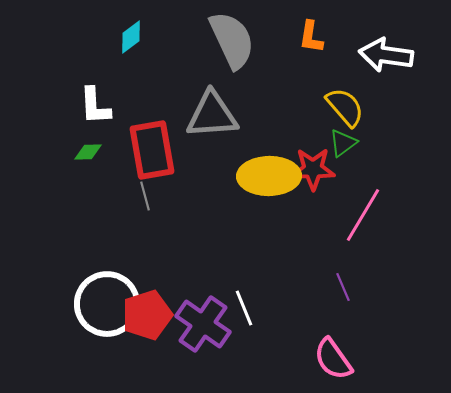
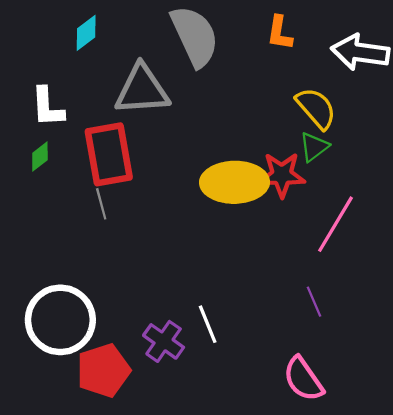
gray triangle: (212, 115) -> (142, 90), moved
green diamond: (88, 152) -> (40, 157), turned -36
red pentagon: (147, 315) -> (103, 370), moved
purple cross: (203, 324) -> (164, 341), size x0.7

